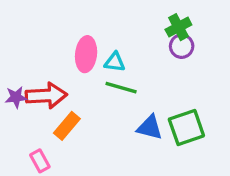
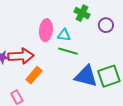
green cross: (178, 27) -> (82, 13), moved, turned -35
blue triangle: (150, 127) -> (86, 76), size x1.4

